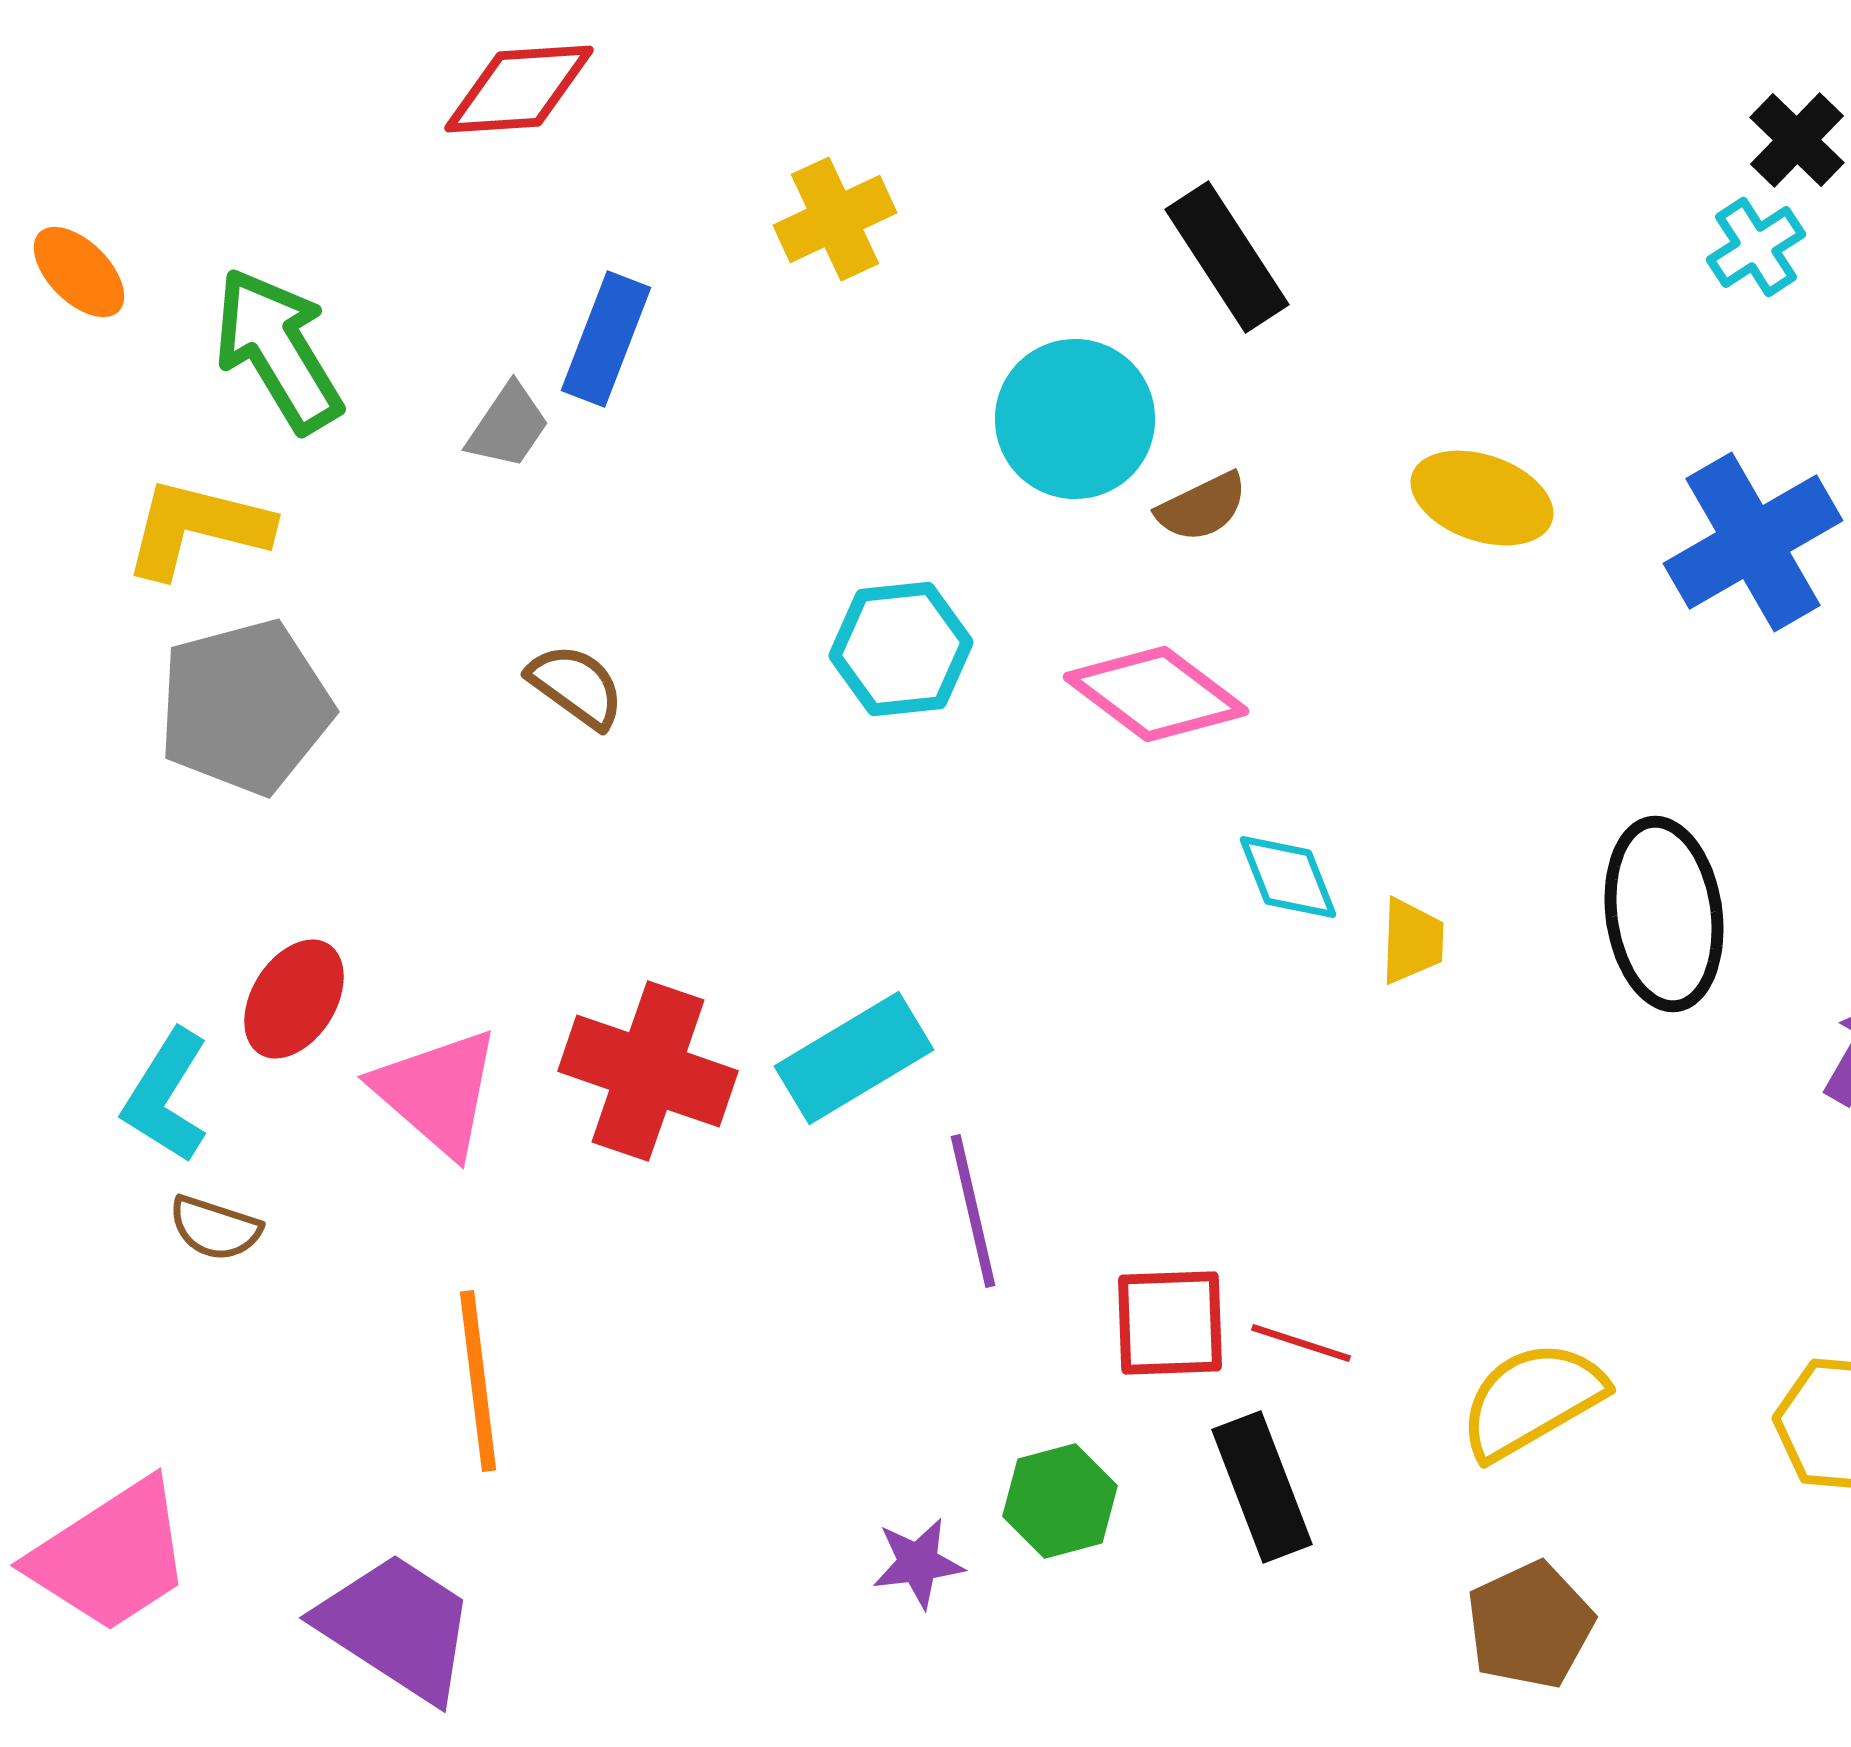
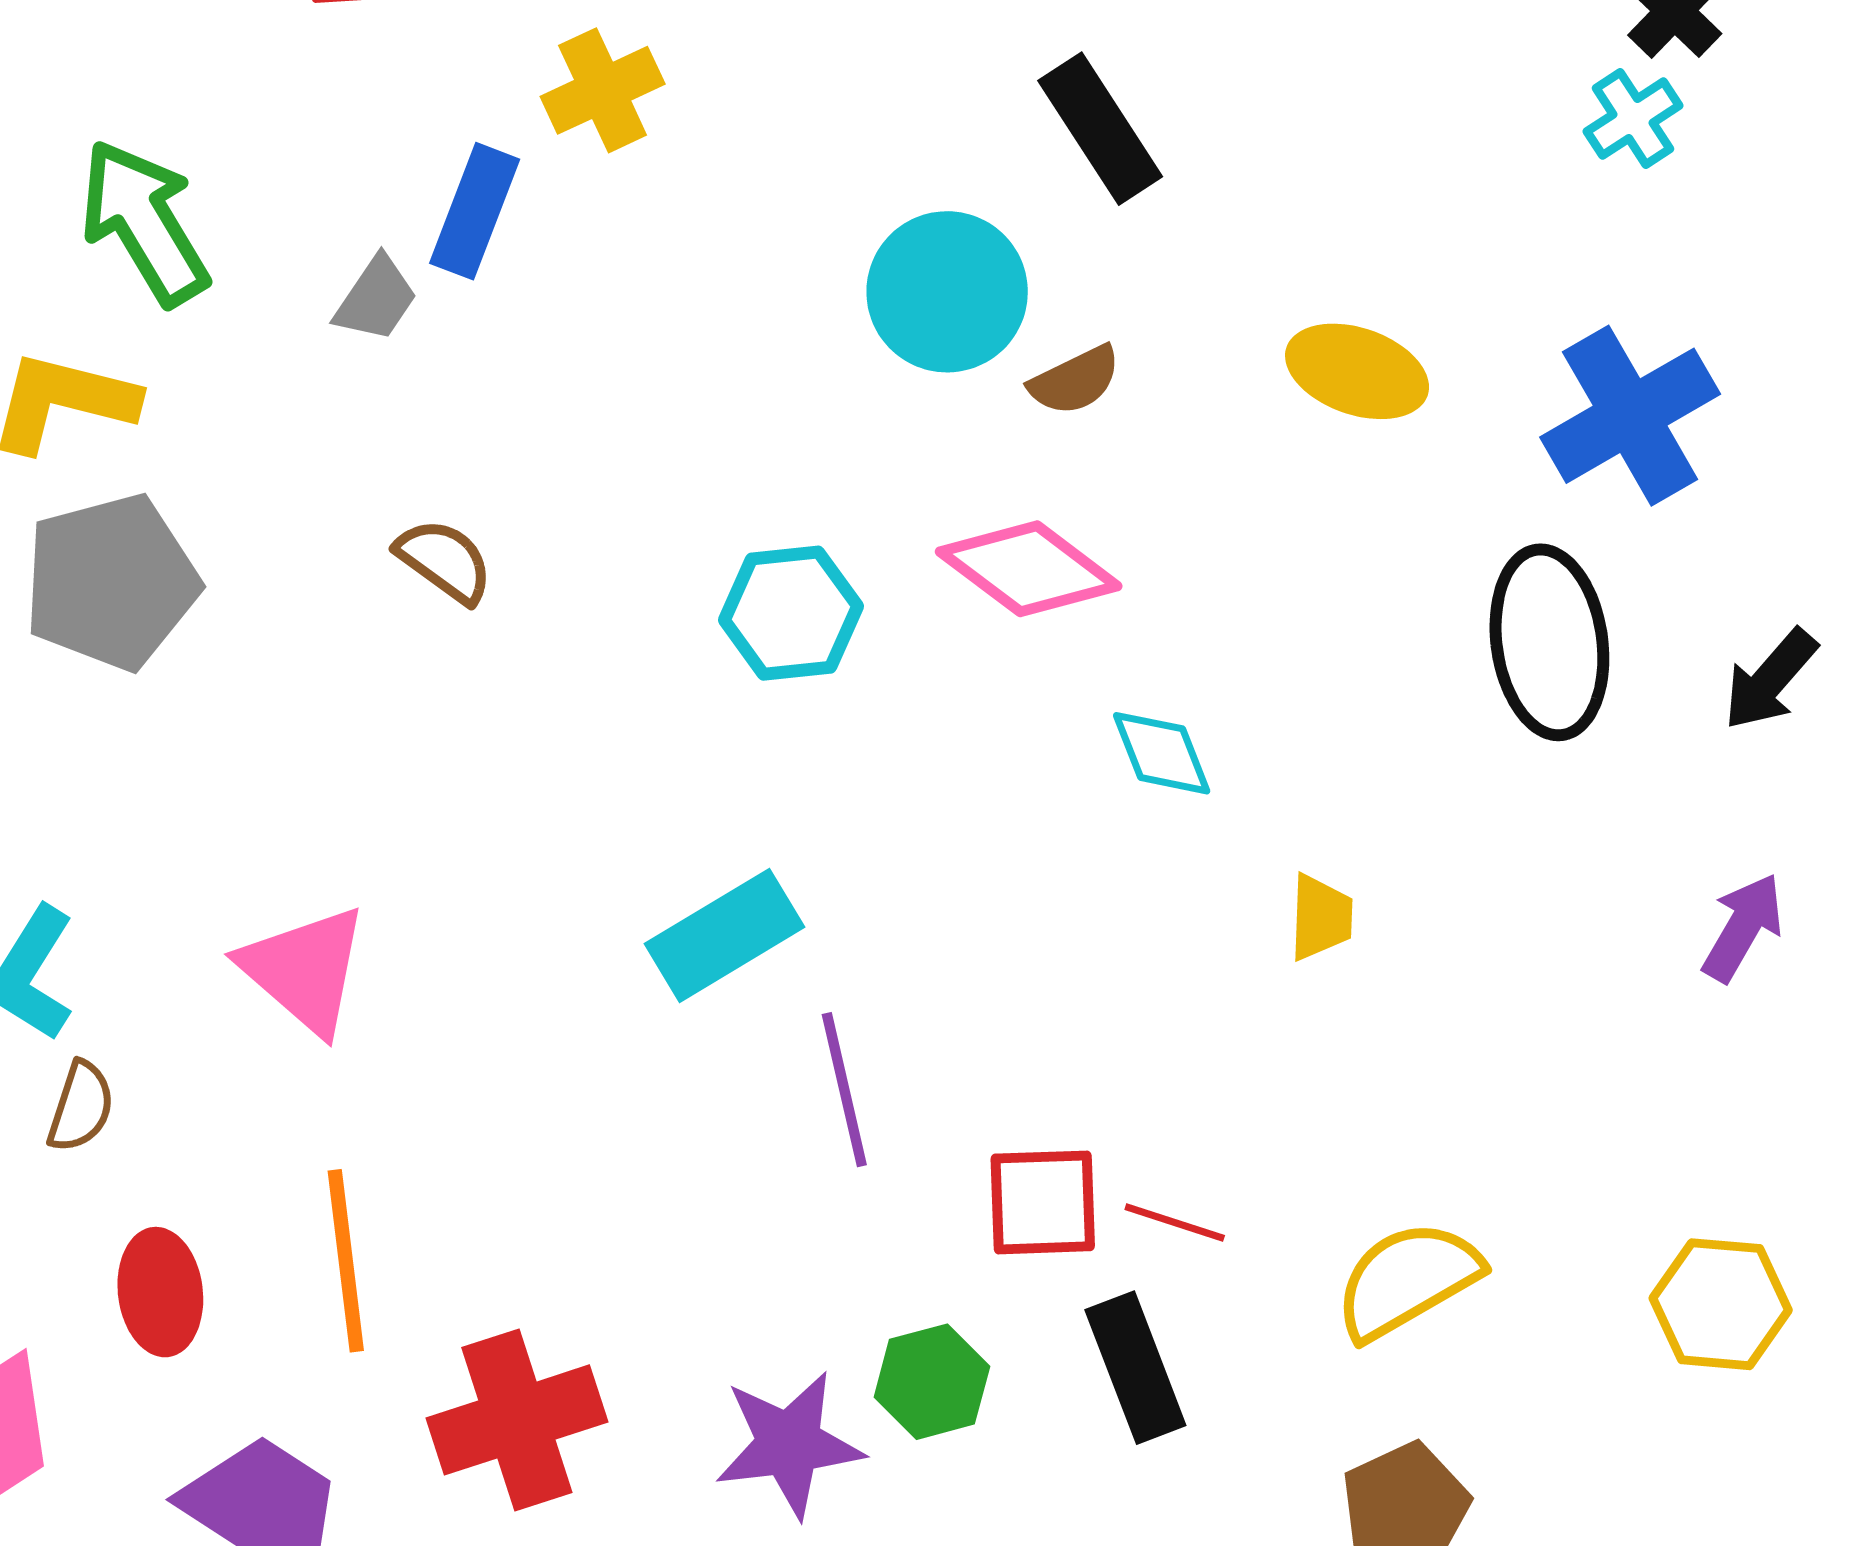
yellow cross: (835, 219) -> (603, 90), moved
cyan hexagon: (901, 649) -> (791, 613), moved
black ellipse: (1664, 914) -> (1549, 642), moved
yellow trapezoid: (1412, 941) -> (1321, 917), moved
red ellipse: (294, 999) -> (160, 1292), moved, turned -39
red cross: (648, 1071) -> (517, 1420), moved, turned -37
brown semicircle: (215, 1228) -> (81, 1107), turned -90
purple star: (918, 1563) -> (789, 1444), size x1.6

